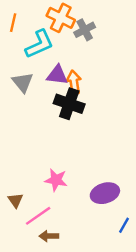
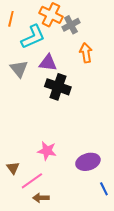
orange arrow: (74, 82) -> (86, 53), moved
blue line: (124, 225) -> (104, 189), turned -56

